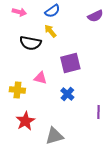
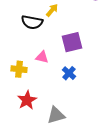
yellow arrow: (50, 31) -> (52, 10), turned 80

